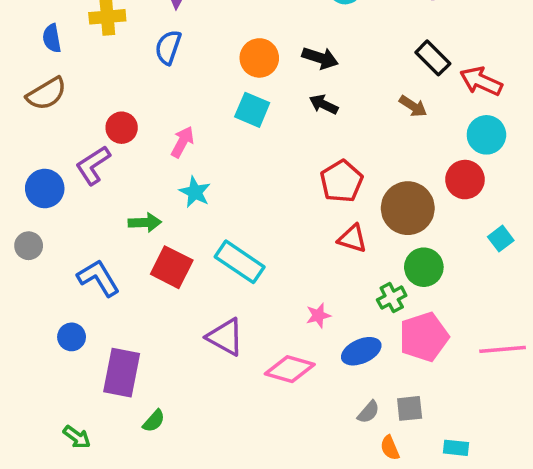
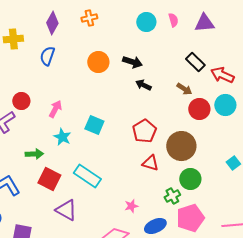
black arrow: (324, 104) -> (143, 85), moved
cyan square: (252, 110) -> (94, 125), moved
red circle: (465, 180) -> (199, 109), moved
purple triangle: (225, 337) -> (66, 210), moved

